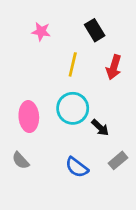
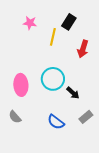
black rectangle: (95, 30) -> (69, 22), turned 63
yellow line: (73, 64) -> (53, 37), moved

